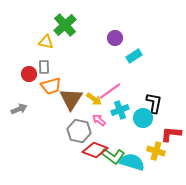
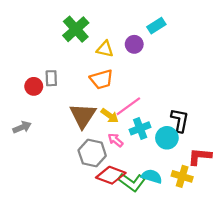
yellow triangle: (46, 42) -> (105, 49), moved
cyan rectangle: (134, 56) -> (156, 26), moved
orange trapezoid: (51, 86) -> (101, 79), moved
cyan semicircle: (132, 162) -> (152, 176), moved, size x0.7

